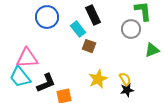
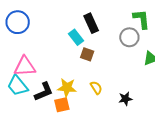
blue circle: (47, 17) -> (18, 22), moved
yellow star: (98, 79) -> (67, 88), moved, turned 30
yellow semicircle: (125, 79) -> (96, 88), moved

